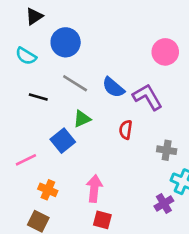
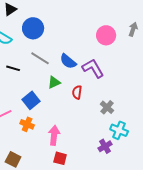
green triangle: (82, 119) -> (54, 82), moved
gray cross: (167, 150) -> (107, 107), turned 32
orange cross: (48, 190) -> (27, 124), moved

